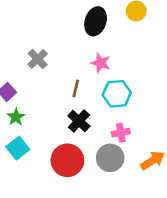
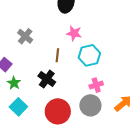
black cross: (79, 121) -> (47, 79), moved

